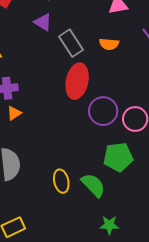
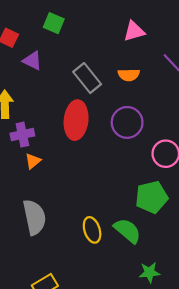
purple triangle: (43, 22) -> (32, 61), moved
red ellipse: (77, 81) -> (76, 120), moved
purple circle: (103, 111) -> (127, 122), moved

